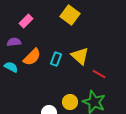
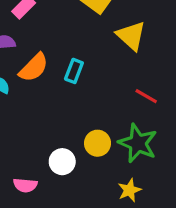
yellow triangle: (80, 56) -> (131, 36), moved

